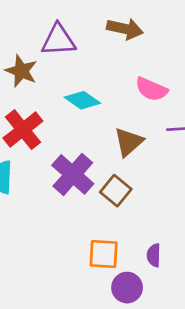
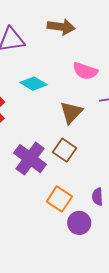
purple cross: (73, 174) -> (30, 159), moved
orange square: (104, 254) -> (59, 199), turned 35

